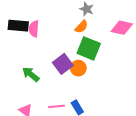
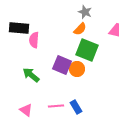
pink semicircle: (34, 29) -> (34, 40), moved
purple square: (63, 64) -> (62, 65), turned -30

